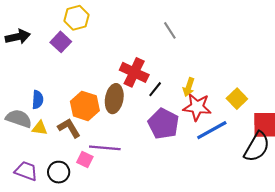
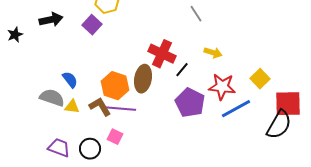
yellow arrow: (189, 87) -> (213, 53), moved, turned -90
blue semicircle: (38, 100) -> (70, 80), turned -42
purple line: (105, 148) -> (121, 109), moved

